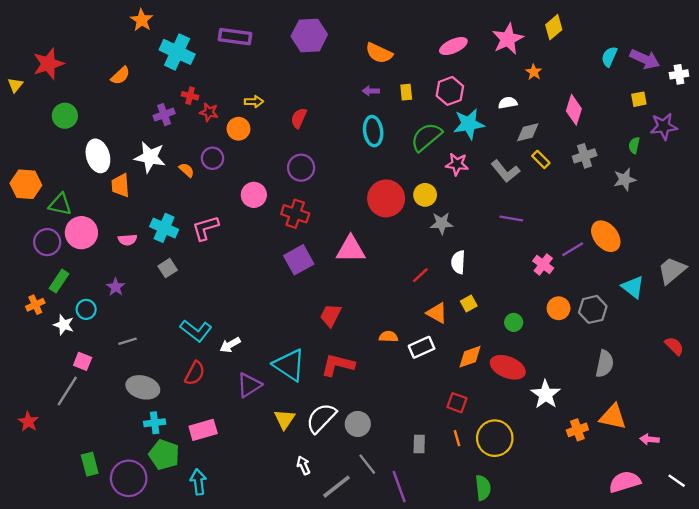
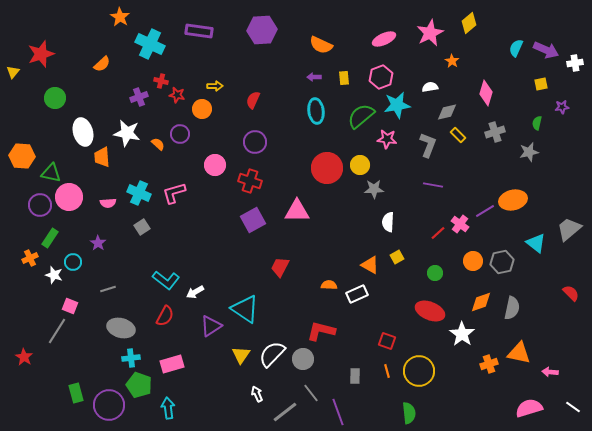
purple star: (664, 126) -> (562, 107), size x0.6
gray L-shape: (505, 171) -> (428, 145), turned -120
orange ellipse: (606, 236) -> (513, 200), turned -64
red line: (420, 275) -> (438, 233), moved
orange diamond: (470, 357) -> (481, 302), moved
red L-shape: (338, 365) -> (321, 331), moved

